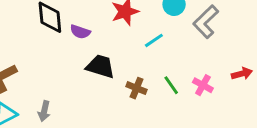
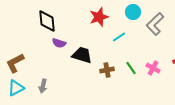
purple semicircle: (80, 32) -> (59, 43), moved
brown cross: (137, 88) -> (107, 70), turned -32

